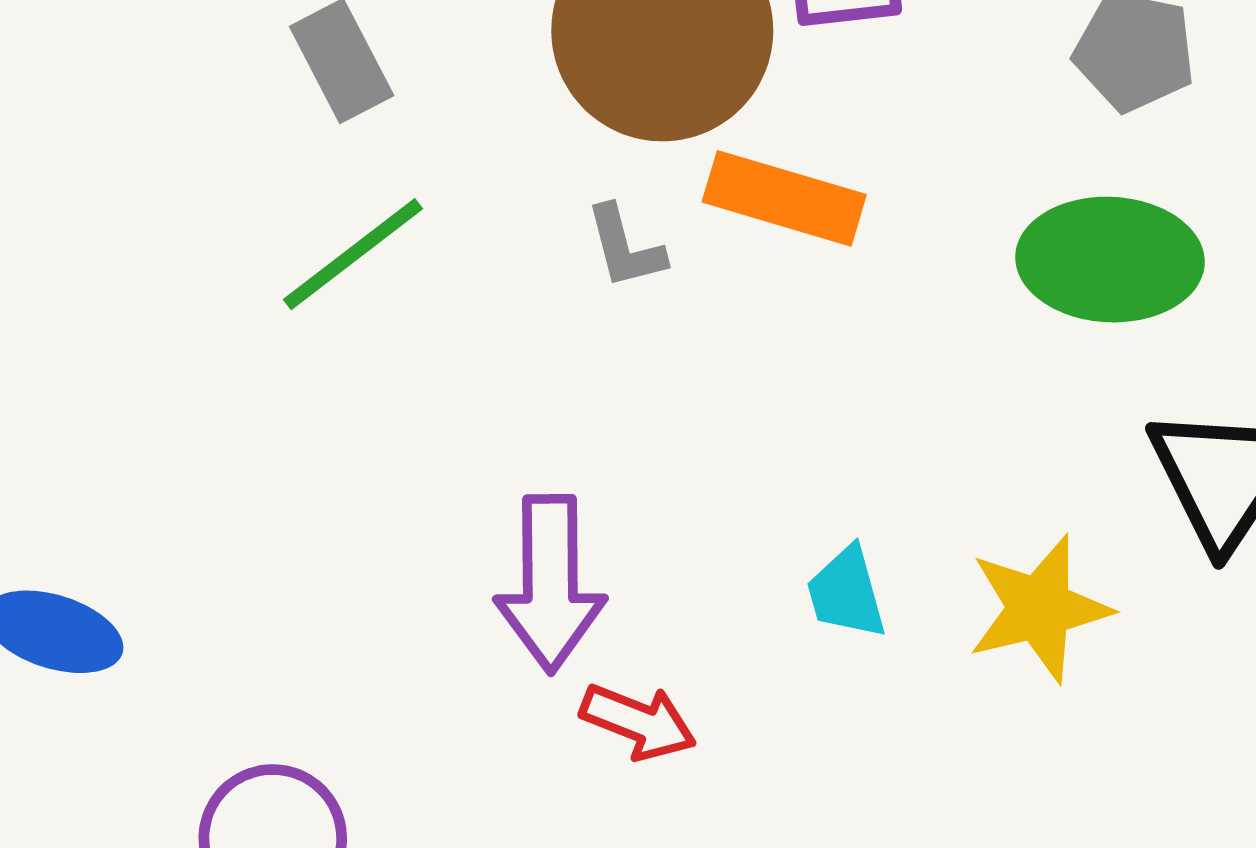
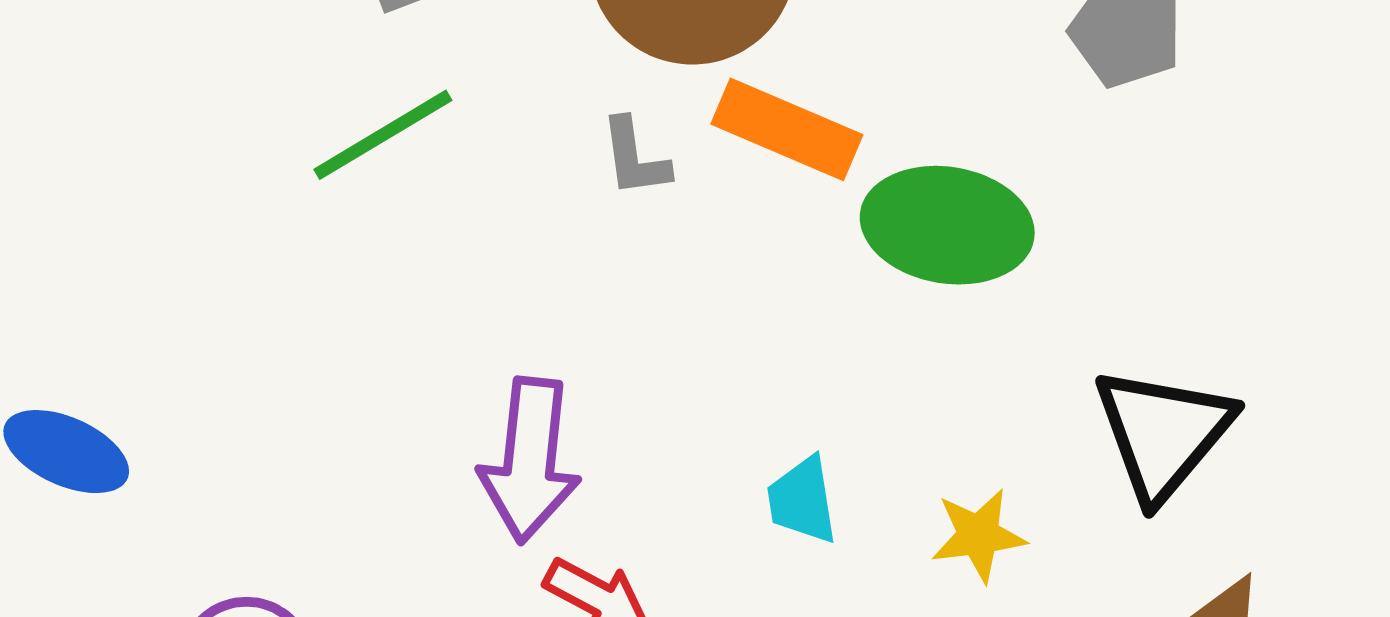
green ellipse: (1110, 260) -> (947, 225), moved
yellow star: (1039, 608) -> (978, 535), size x0.7

